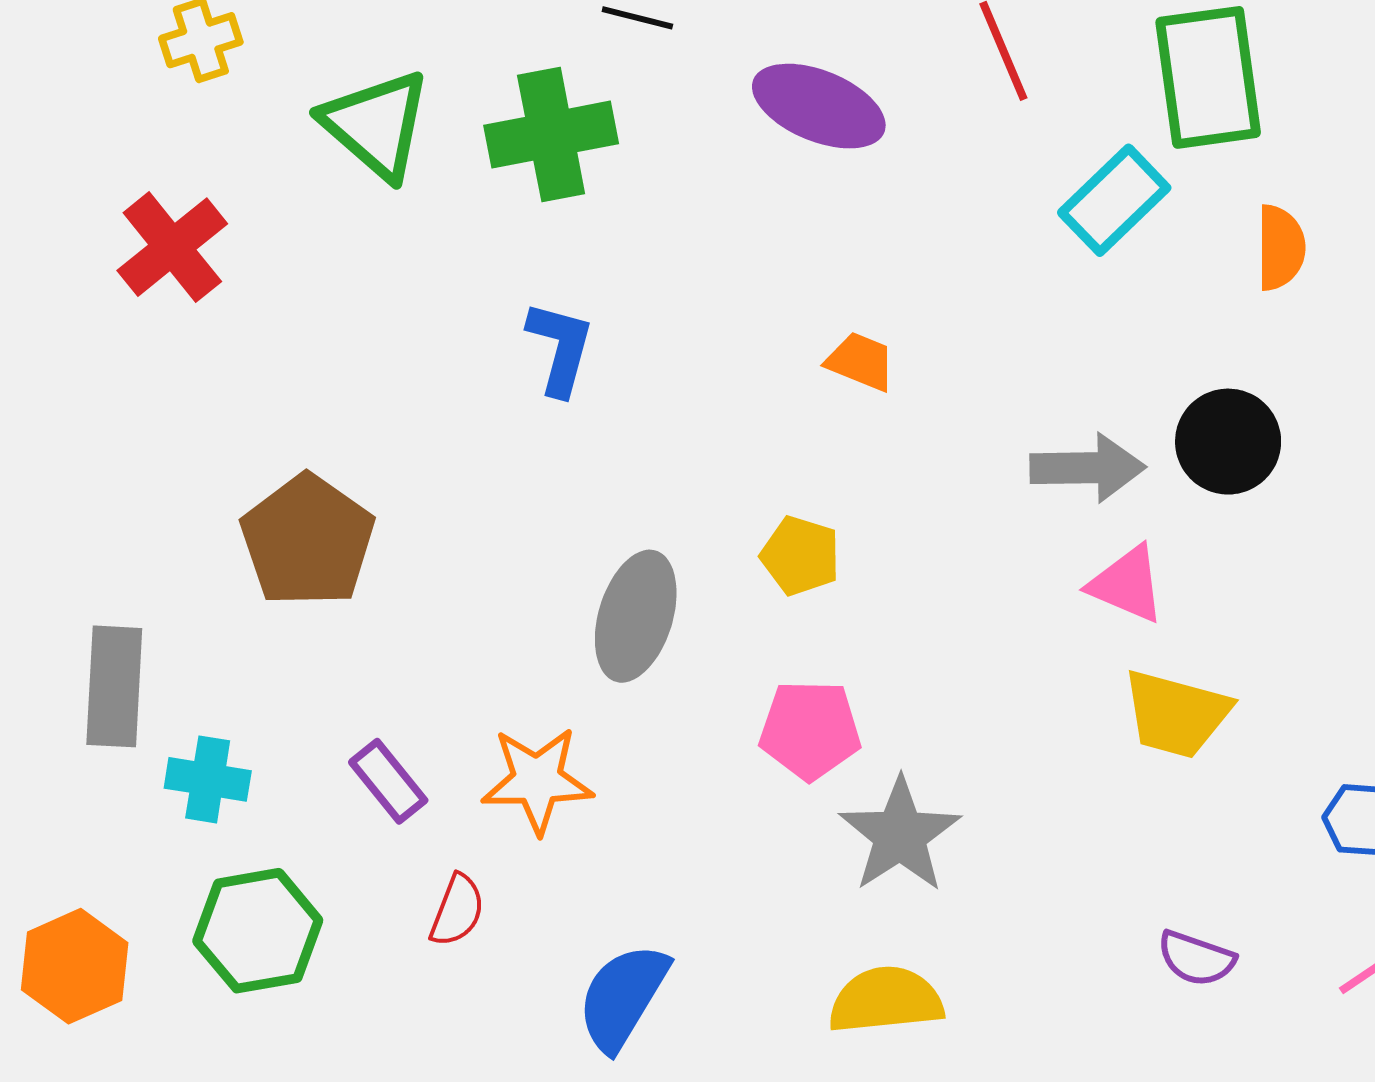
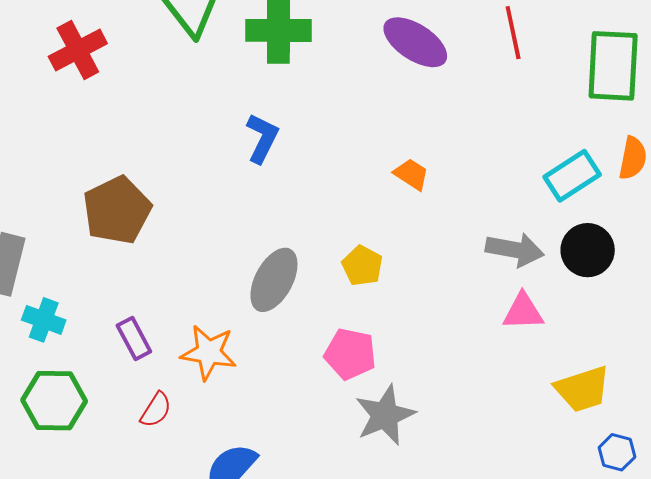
cyan rectangle: (1114, 200) -> (572, 176), moved
pink triangle: (1127, 584) -> (523, 312), turned -36
yellow trapezoid: (1176, 714) -> (583, 389), moved, turned -44

